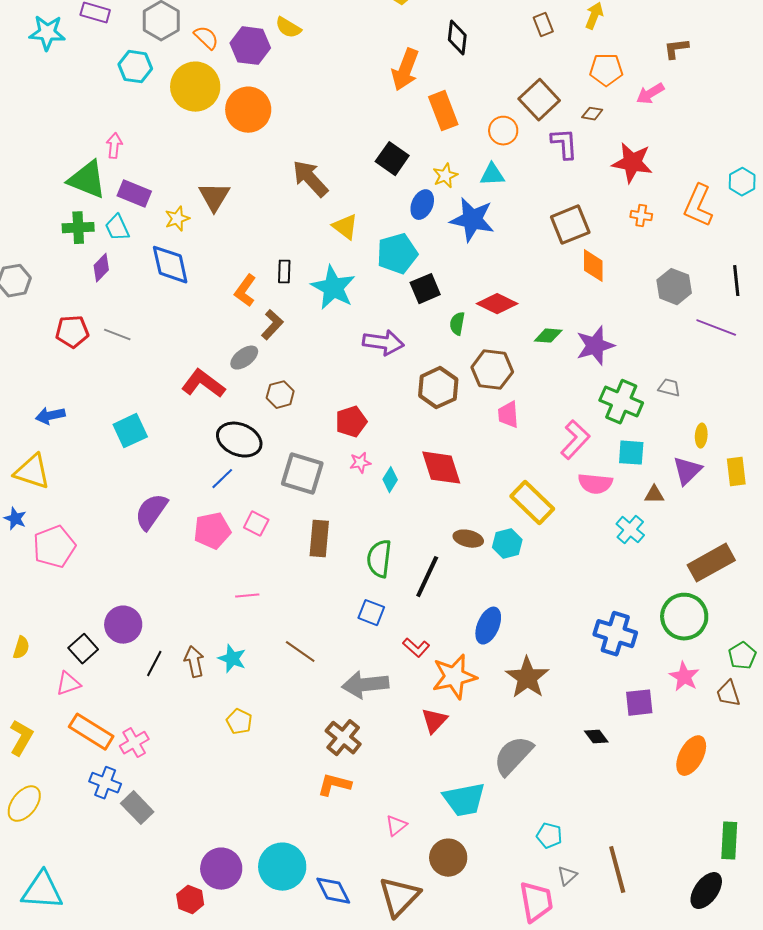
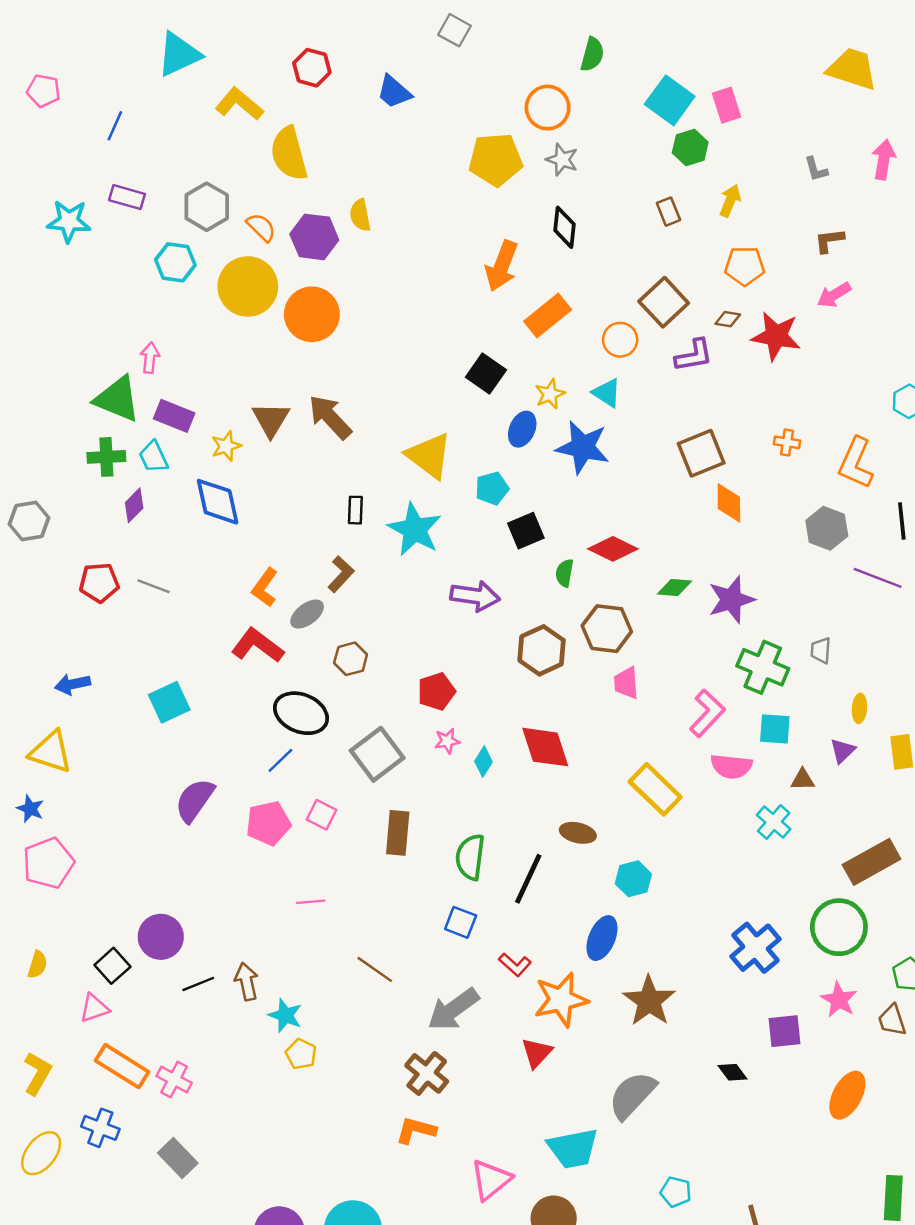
yellow semicircle: (288, 28) -> (360, 215), turned 48
pink arrow: (650, 94) -> (834, 295), moved
orange rectangle: (443, 111) -> (548, 315), turned 72
purple L-shape: (564, 144) -> (694, 355), turned 84
red star: (632, 163) -> (776, 336), moved
cyan triangle: (492, 175) -> (607, 393), turned 36
brown arrow: (310, 179) -> (330, 417), moved
orange L-shape: (698, 206) -> (856, 463), moved
yellow triangle: (345, 227) -> (429, 456), size x1.5
cyan pentagon: (397, 254) -> (492, 488), size x0.7
orange L-shape: (245, 291) -> (265, 587), moved
gray trapezoid: (669, 388) -> (821, 650), turned -100
purple triangle: (687, 471) -> (843, 751), size x0.7
gray square: (302, 474) -> (377, 754), turned 36
cyan hexagon: (507, 544) -> (633, 879), moved
pink pentagon: (54, 547) -> (48, 863), moved
blue cross: (615, 634) -> (756, 948), turned 33
cyan star: (232, 659) -> (285, 1015), moved
black line: (154, 664) -> (198, 984), turned 40
gray arrow: (365, 685) -> (453, 1009), turned -30
pink cross: (134, 743) -> (174, 1079), turned -32
blue cross: (105, 783) -> (100, 1128), moved
pink triangle: (396, 826) -> (491, 1180), size x1.6

